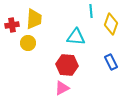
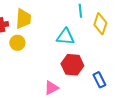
blue rectangle: (111, 62) -> (99, 80), moved
red hexagon: (67, 65) -> (72, 65), moved

